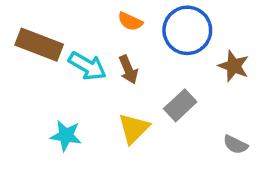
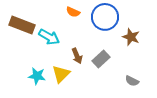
brown arrow: (128, 70) -> (77, 56), moved
yellow triangle: (134, 128) -> (61, 74), moved

